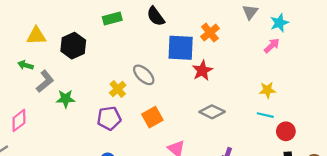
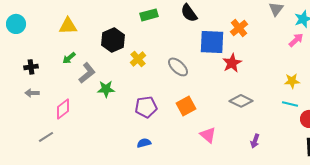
yellow triangle: (36, 36) -> (68, 26), moved
green arrow: (25, 65) -> (69, 58), turned -56
yellow cross: (118, 89) -> (138, 59), moved

